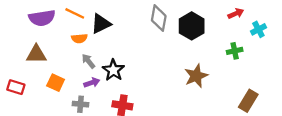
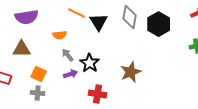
orange line: (75, 13) -> (77, 13), moved
black triangle: (101, 24) -> (99, 22), moved, turned -36
brown star: (196, 76) -> (131, 72), moved
gray cross: (80, 104) -> (38, 93), moved

